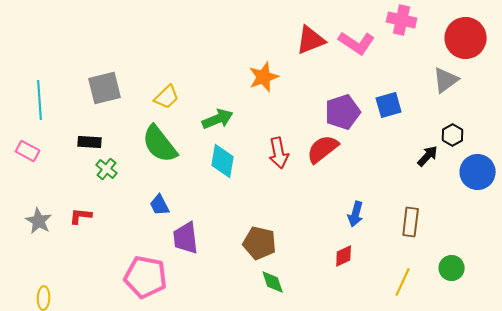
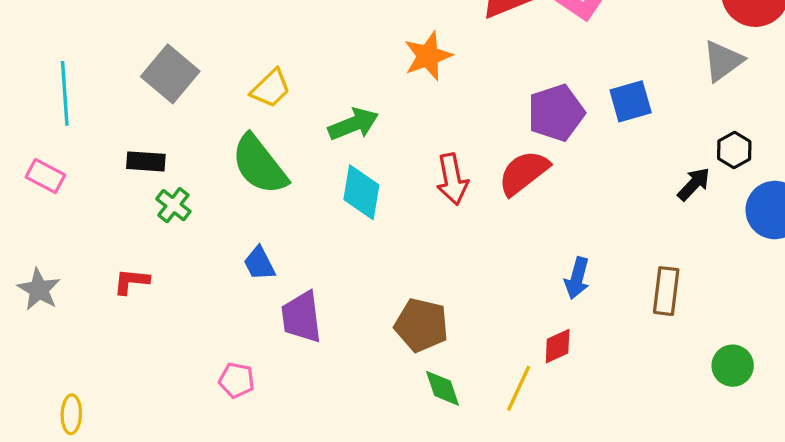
gray square: (105, 88) -> (170, 74), turned -36
gray star: (39, 221) -> (39, 289), moved
pink pentagon: (146, 277) -> (237, 380), size x0.5
yellow line: (403, 282) -> (519, 388), moved

